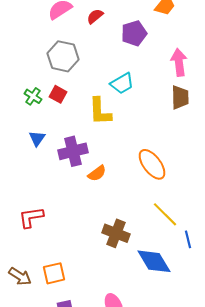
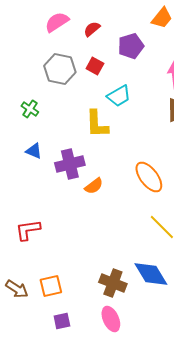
red square: (58, 94) -> (95, 66), moved
blue triangle: (37, 138) -> (34, 151), turned -42
brown cross: (116, 233) -> (113, 283), moved

